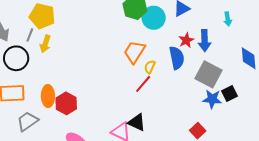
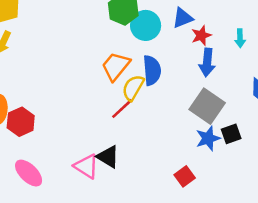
red star: (186, 40) -> (201, 35), moved
blue semicircle: (177, 58) -> (152, 70), moved
yellow semicircle: (150, 67) -> (133, 88), size x1.5
blue star: (212, 99) -> (208, 138), turned -30

